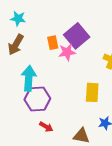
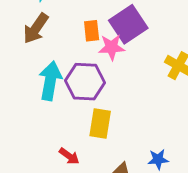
yellow rectangle: (92, 92) -> (100, 124), moved
purple hexagon: (37, 99) -> (85, 82), moved

